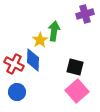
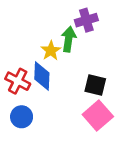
purple cross: (85, 14) -> (86, 20), moved

